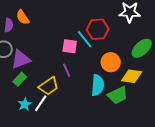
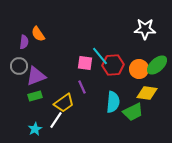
red hexagon: (98, 29) -> (113, 65), moved
orange circle: (111, 62) -> (139, 69), moved
green rectangle: (20, 79) -> (35, 96), turned 32
cyan star: (25, 104) -> (35, 129), moved

